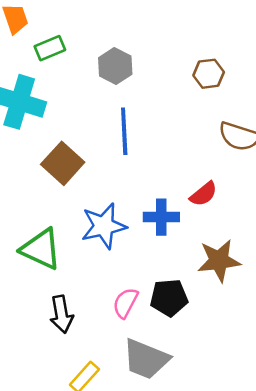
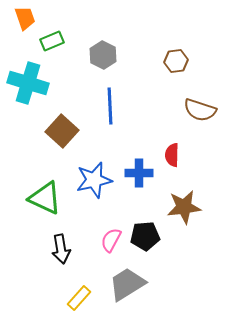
red semicircle: (204, 194) -> (172, 155), turned 130
gray trapezoid: (146, 359) -> (127, 284), turned 126

